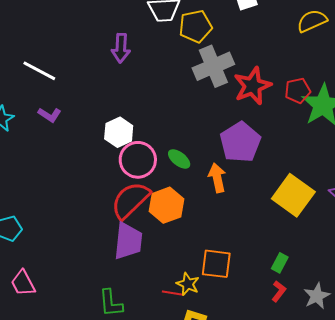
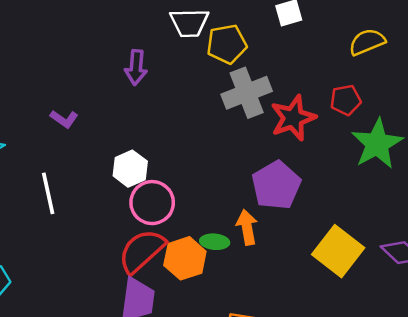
white line: (39, 71) -> (48, 193), moved, turned 48
red pentagon: (298, 91) -> (346, 100), moved
purple L-shape: (50, 115) -> (64, 119), moved
green ellipse: (179, 159) -> (215, 242), moved, turned -35

